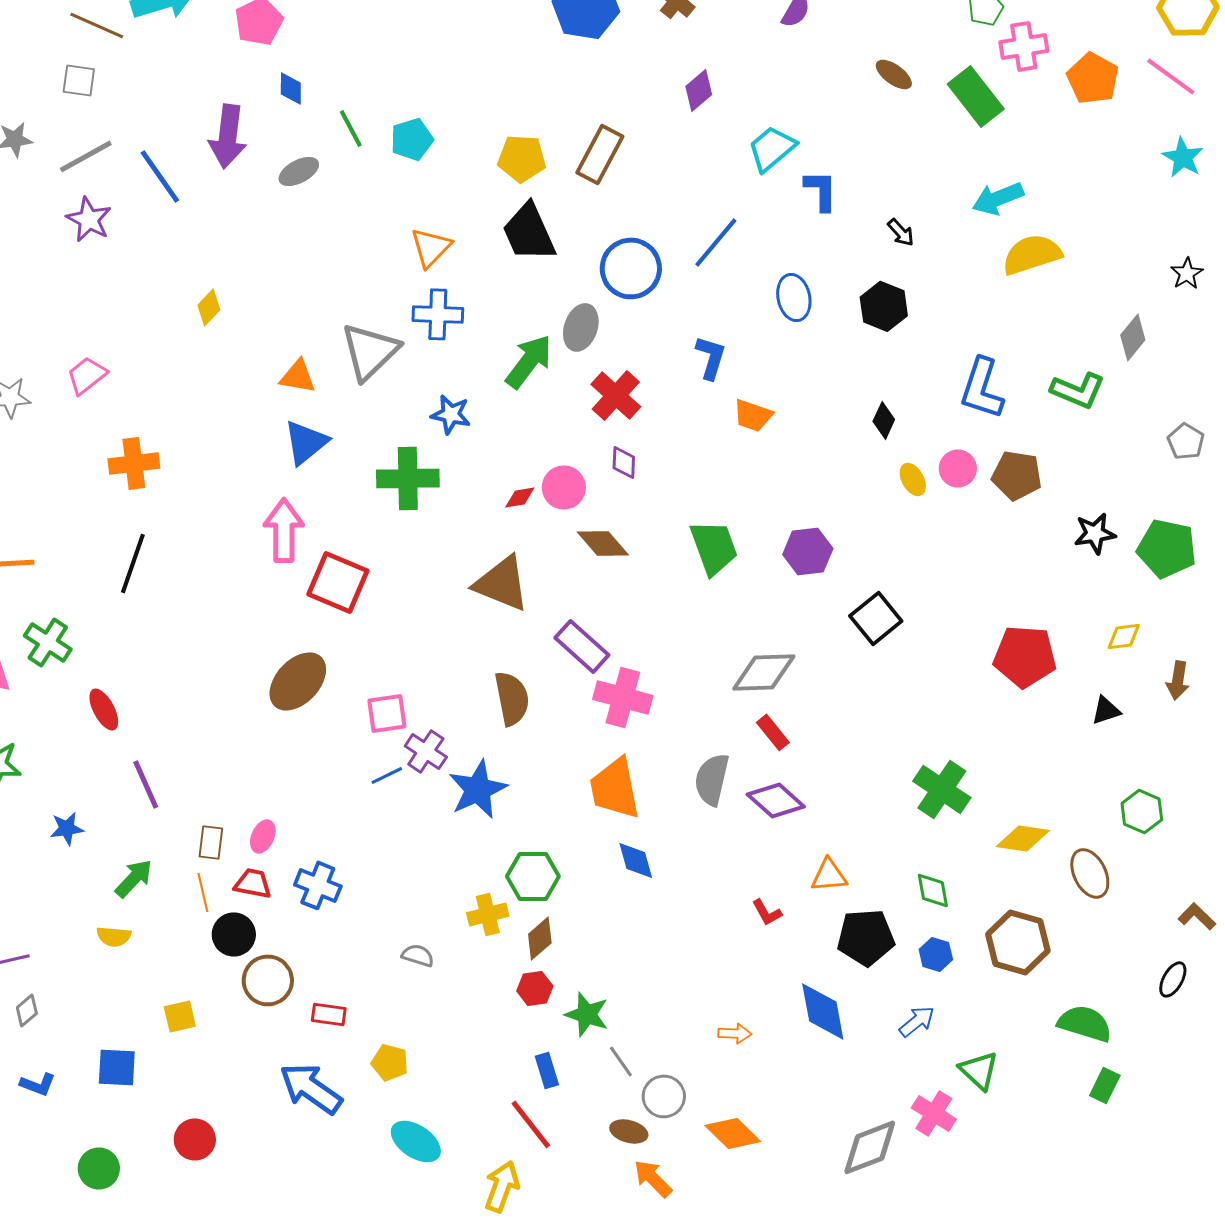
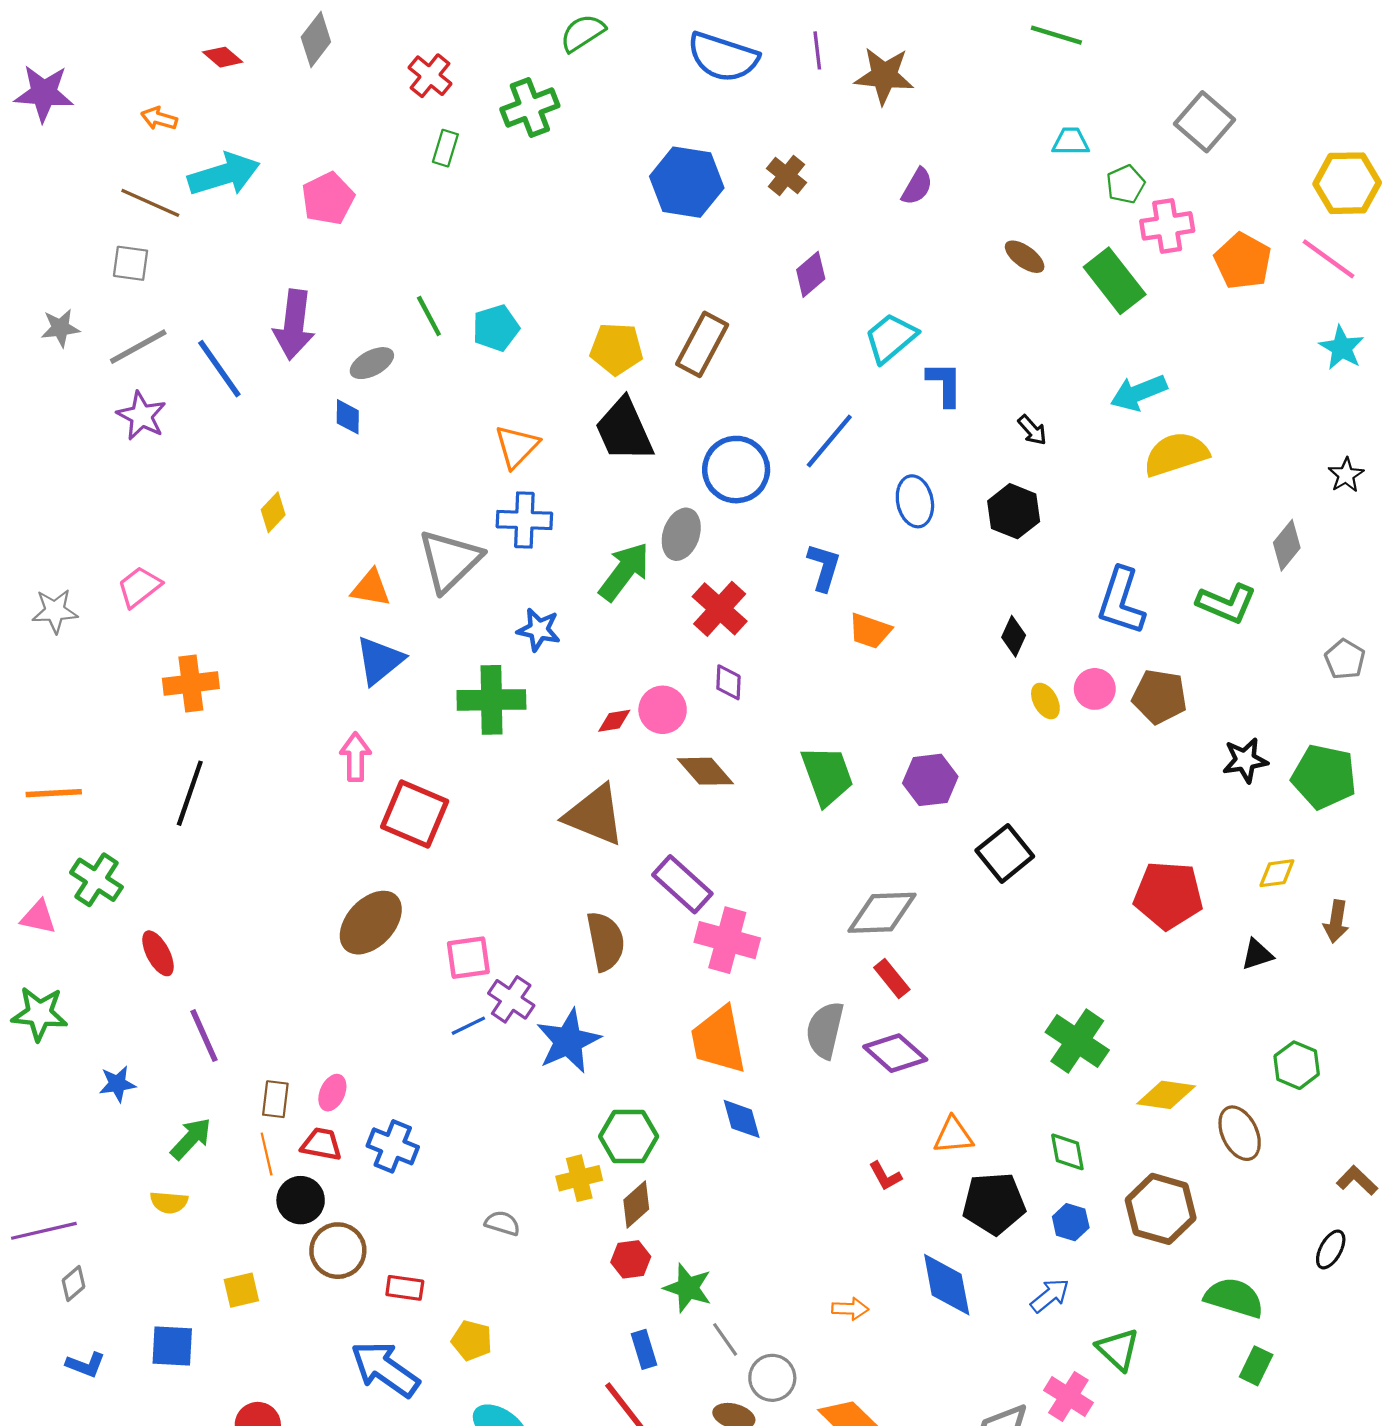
blue diamond: (291, 88) -> (348, 417), moved
pink arrow: (284, 530) -> (355, 757), size x0.7

